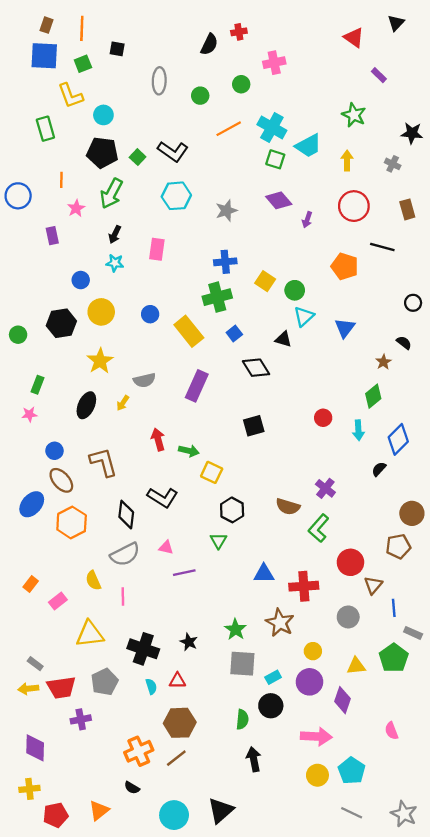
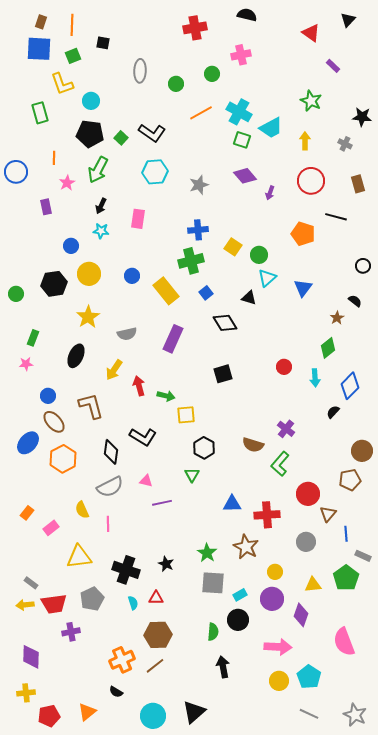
red cross: (239, 32) -> (195, 28), moved, size x1.6
black semicircle: (209, 44) -> (247, 15), moved, turned -102
yellow arrow: (123, 403) -> (114, 370), moved, size x1.5
yellow square: (212, 472) -> (186, 415), turned -30
pink semicircle: (391, 731) -> (344, 642), size x1.8

